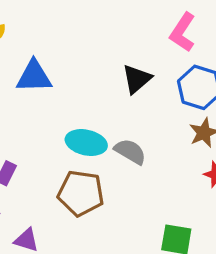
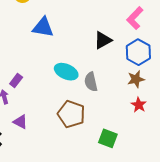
gray semicircle: (130, 151) -> (91, 82), turned -144
brown pentagon: (81, 193) -> (71, 114), moved

